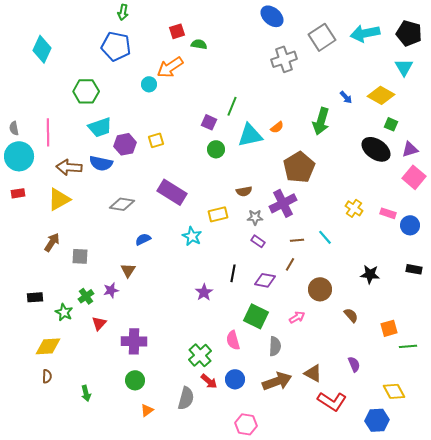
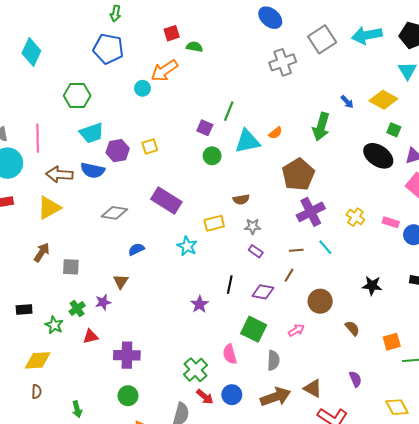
purple cross: (283, 203) -> (311, 212), moved
red triangle: (99, 323) -> (91, 337), turned 35

